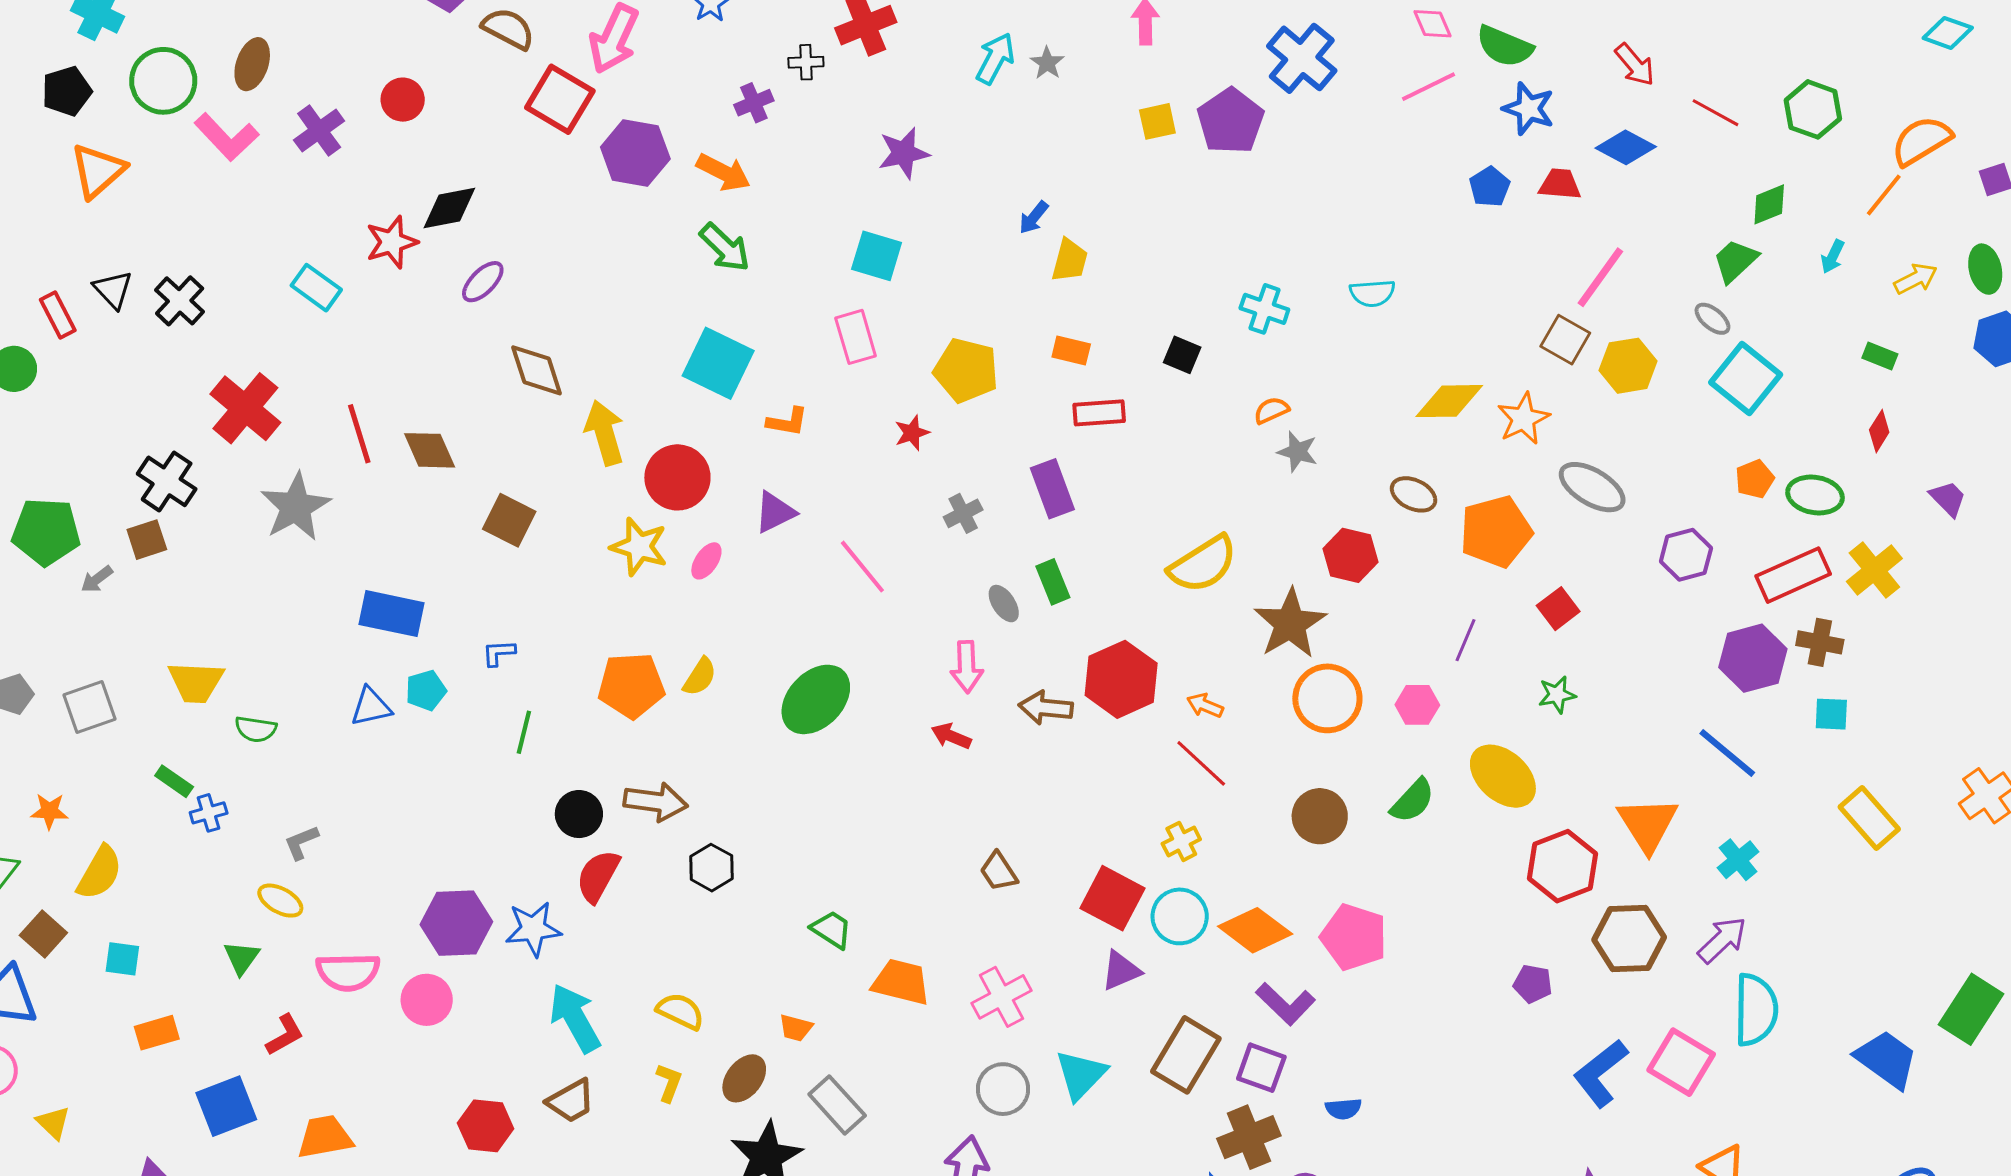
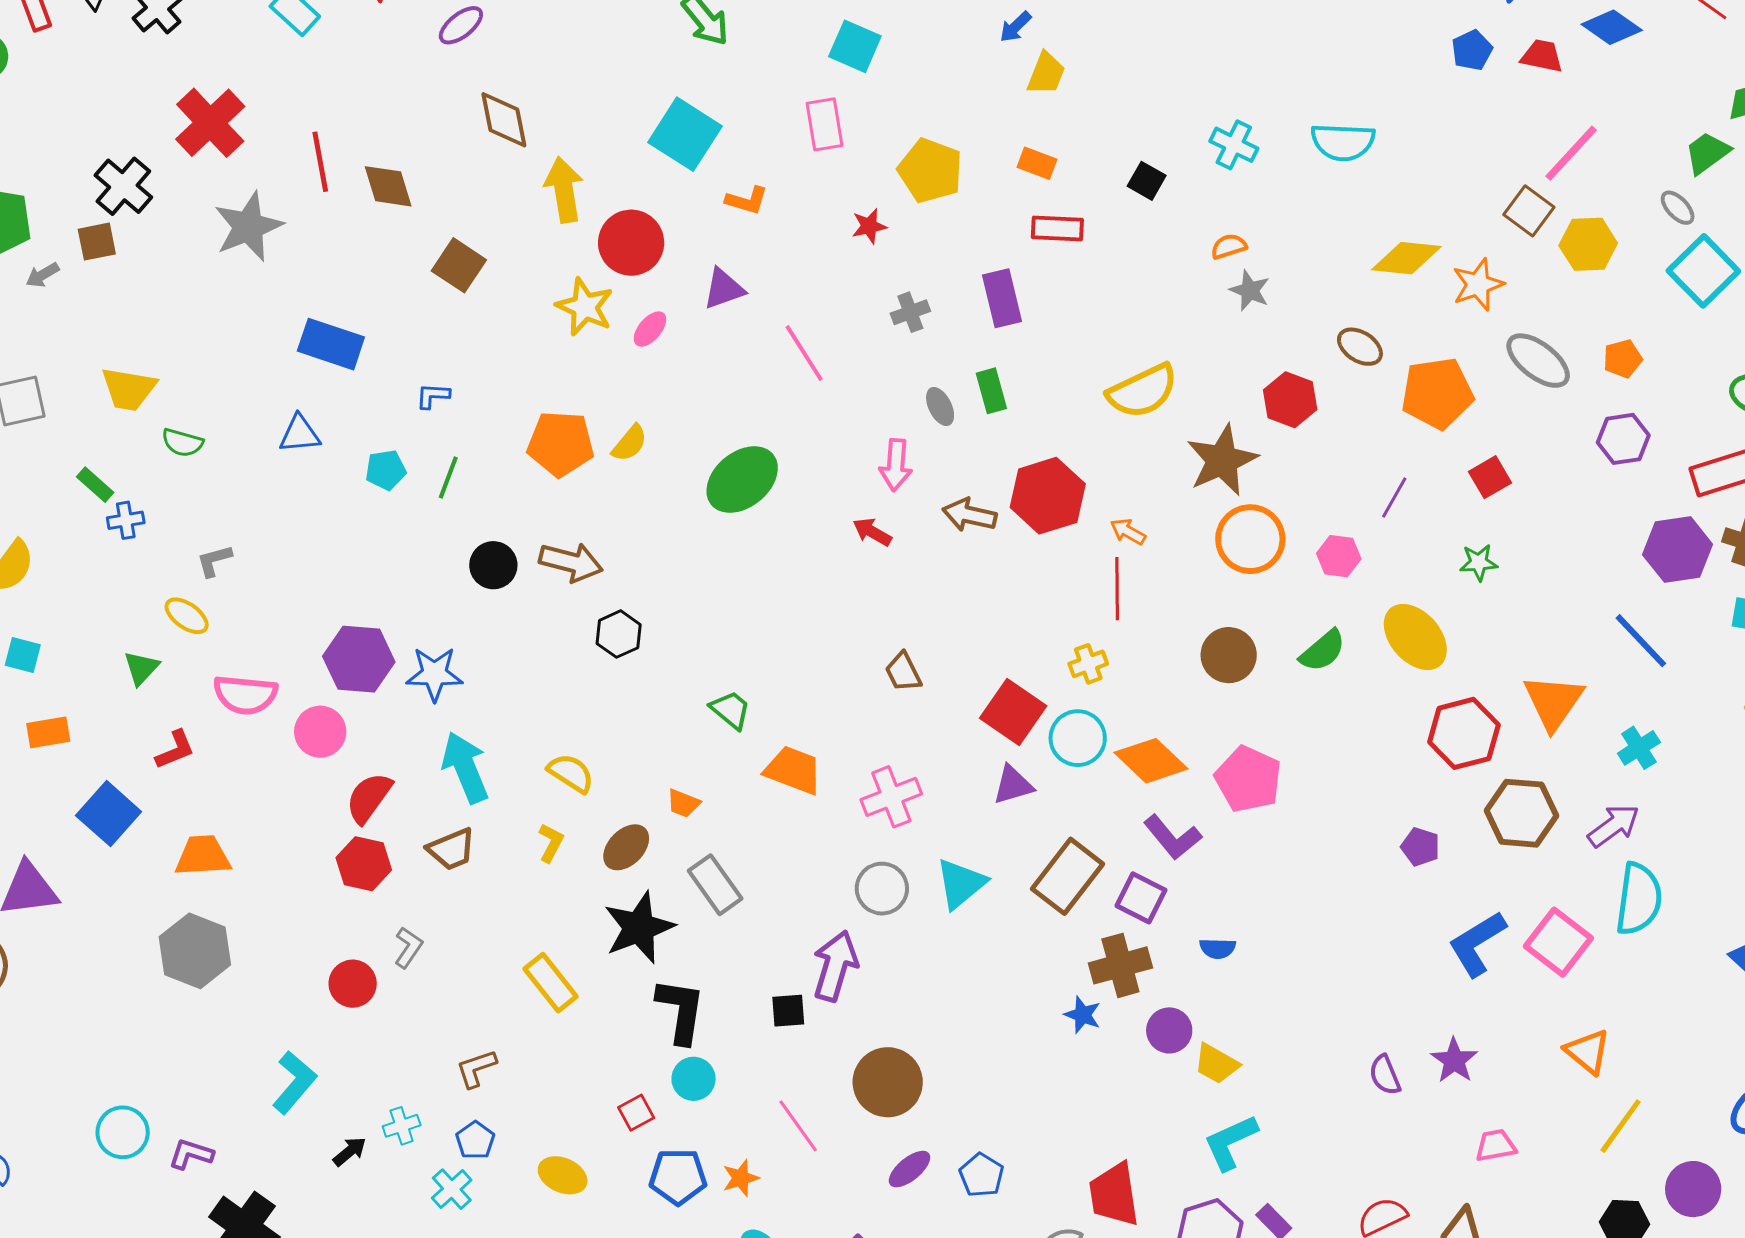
cyan semicircle: (1372, 293) -> (1343, 142), size x1.4
orange pentagon: (1755, 479) -> (1623, 359), moved
cyan pentagon: (426, 690) -> (386, 470), moved
red line: (1201, 763) -> (1117, 589), turned 40
red semicircle: (598, 876) -> (369, 798), moved
blue square: (226, 1106) -> (109, 814), turned -34

